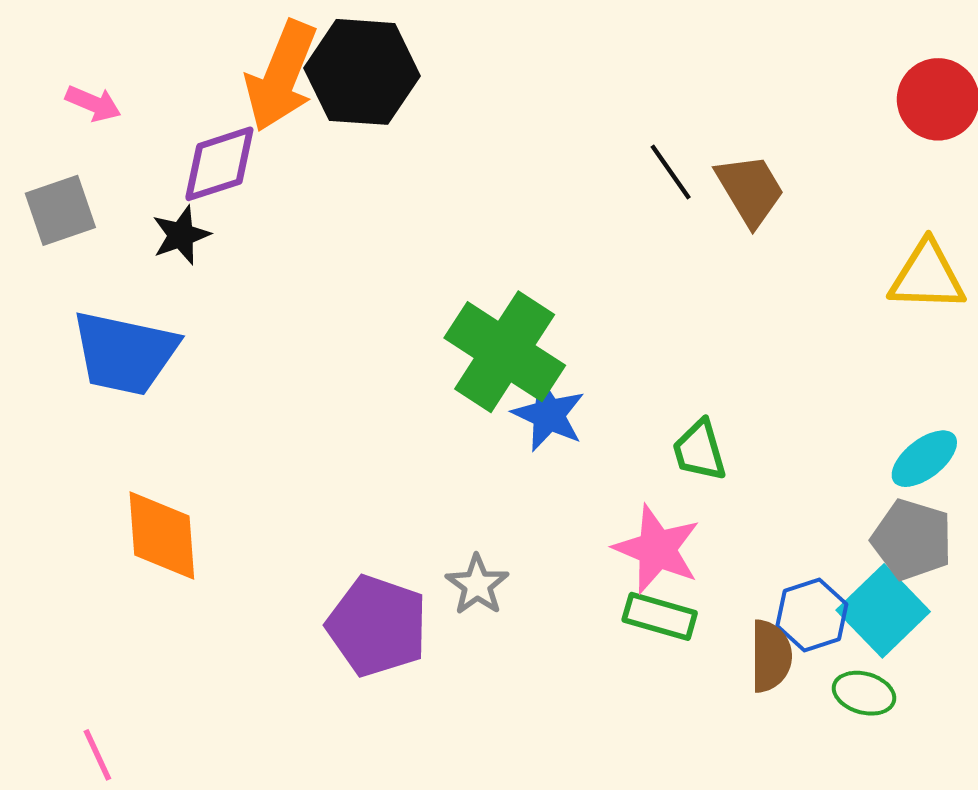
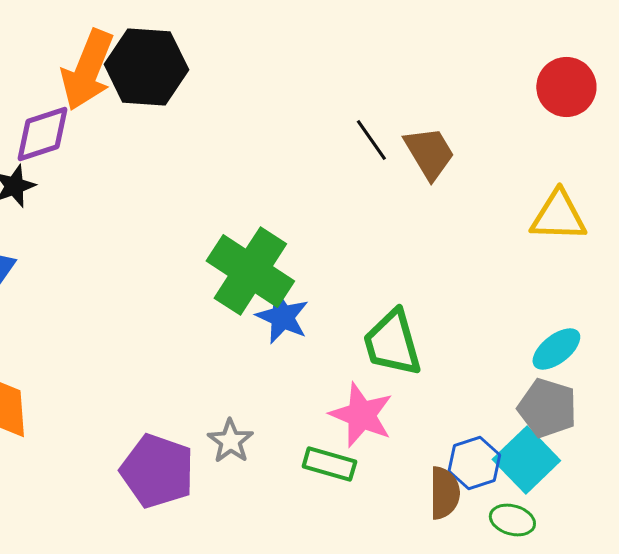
green trapezoid: (699, 450) -> (392, 343), size x1.5
green rectangle: (660, 616) -> (329, 464), moved

